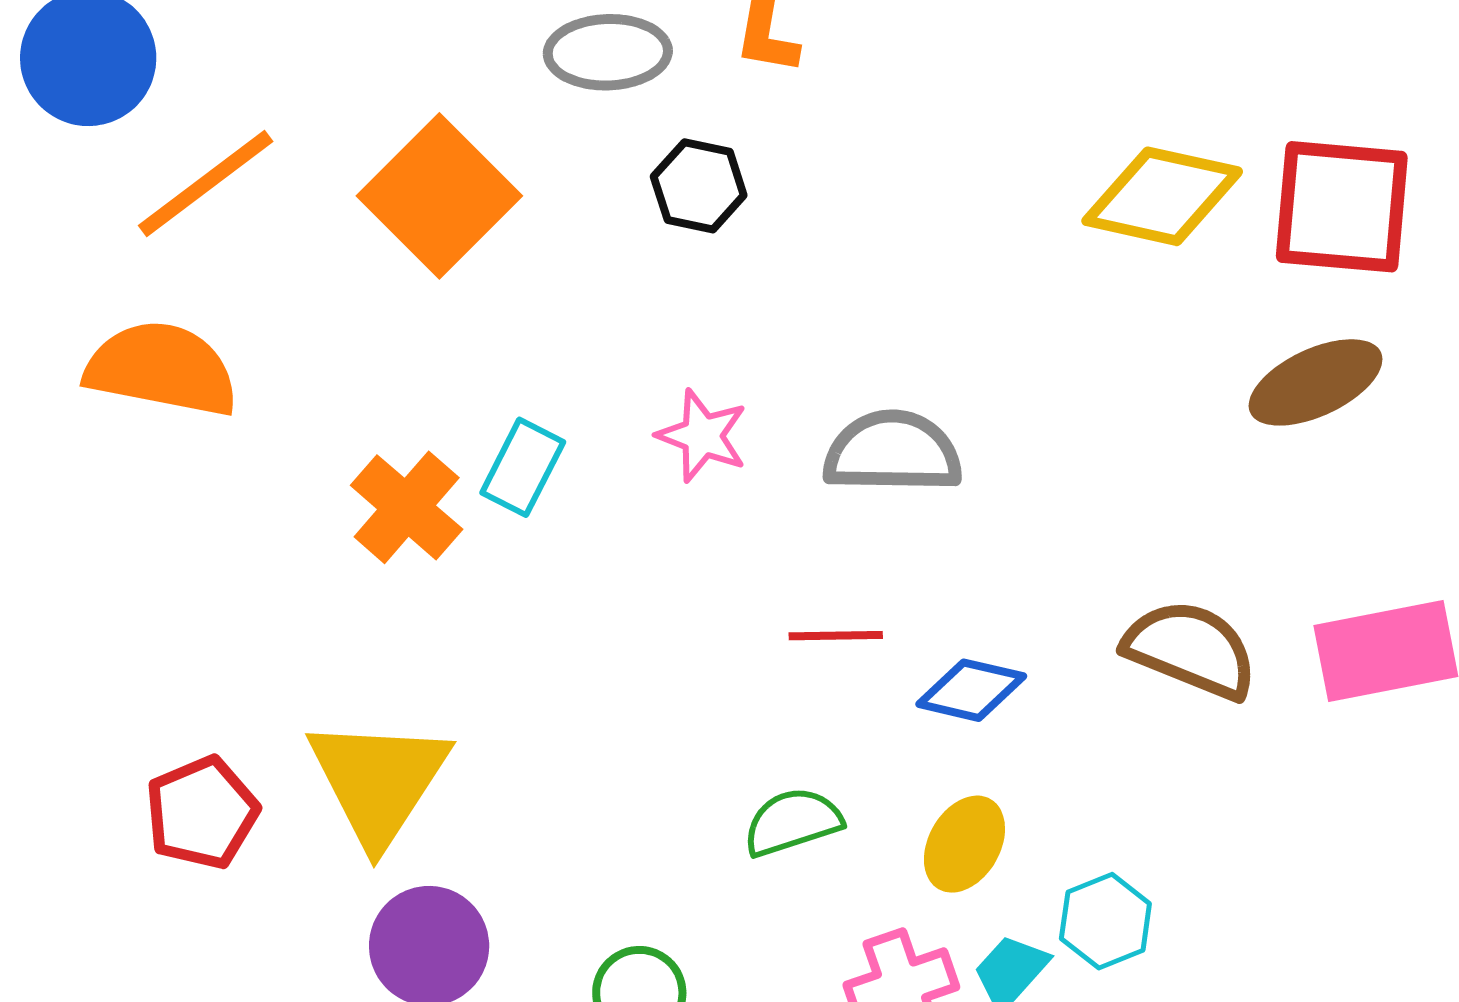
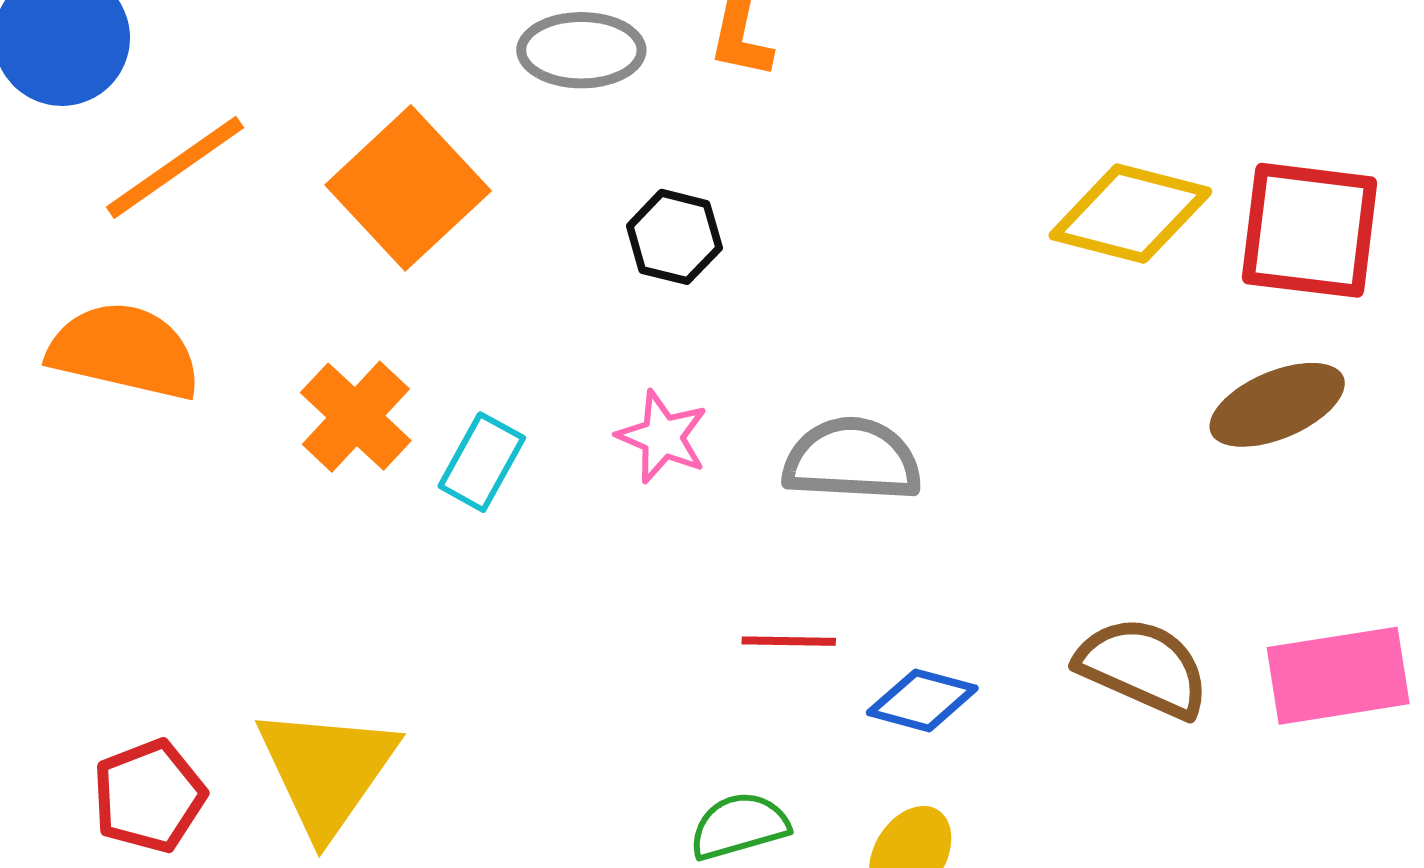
black hexagon: (699, 186) -> (674, 237), moved
orange cross: (407, 507) -> (356, 417), moved

